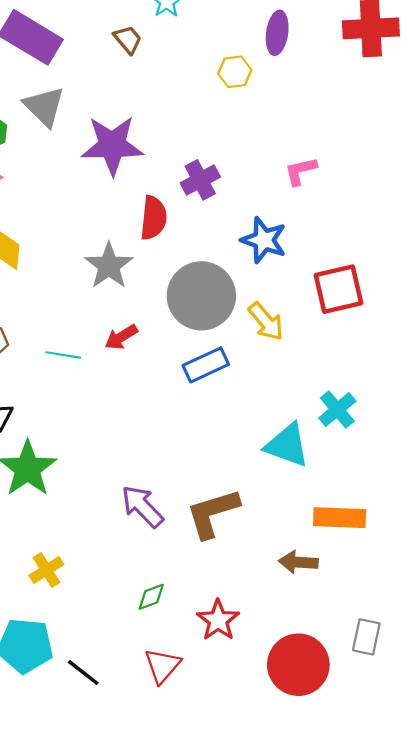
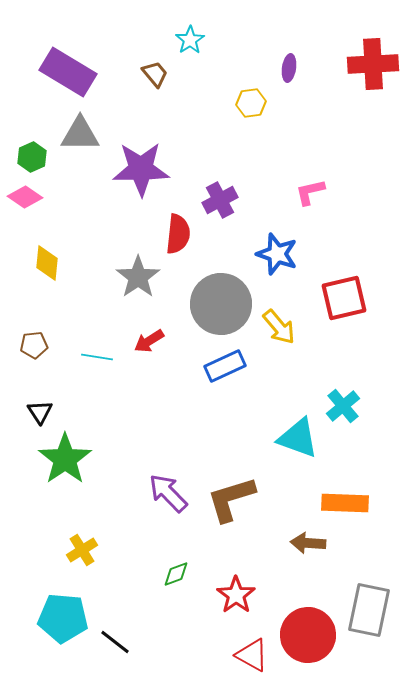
purple ellipse: (277, 33) -> (289, 68), size x0.7
gray triangle: (44, 106) -> (80, 134), turned -45
gray rectangle: (366, 637) -> (369, 610), size x1.6
red triangle: (162, 666) -> (252, 655), moved, turned -42

